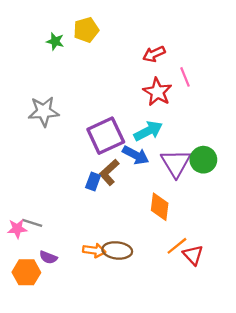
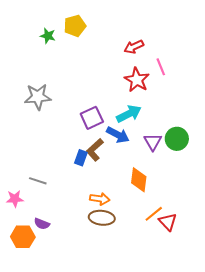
purple square: (106, 136) -> (92, 118), size x0.7
purple triangle: (176, 163) -> (153, 142), size x0.7
gray line: (32, 223) -> (38, 181), moved
orange arrow: (94, 250) -> (100, 199), moved

